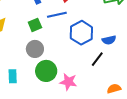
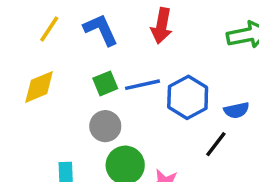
blue line: (57, 15) -> (142, 85), moved

